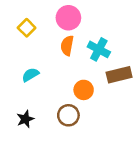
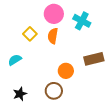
yellow square: (27, 28) -> (30, 34), moved
cyan cross: (99, 49) -> (82, 21), moved
cyan semicircle: (30, 75) -> (15, 60), moved

